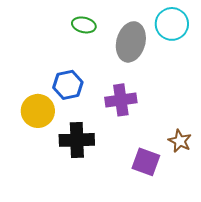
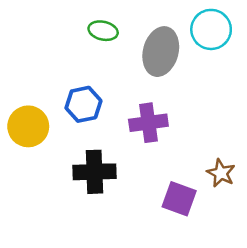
yellow circle: (38, 111) -> (28, 126), moved

